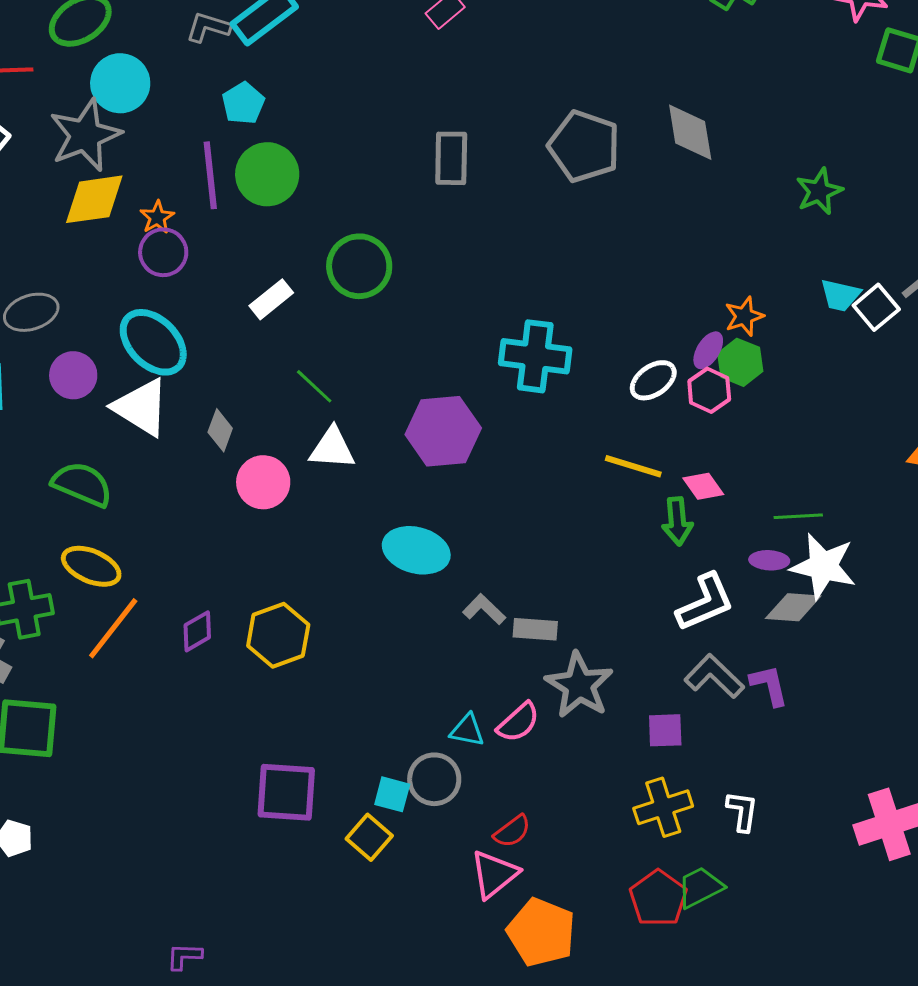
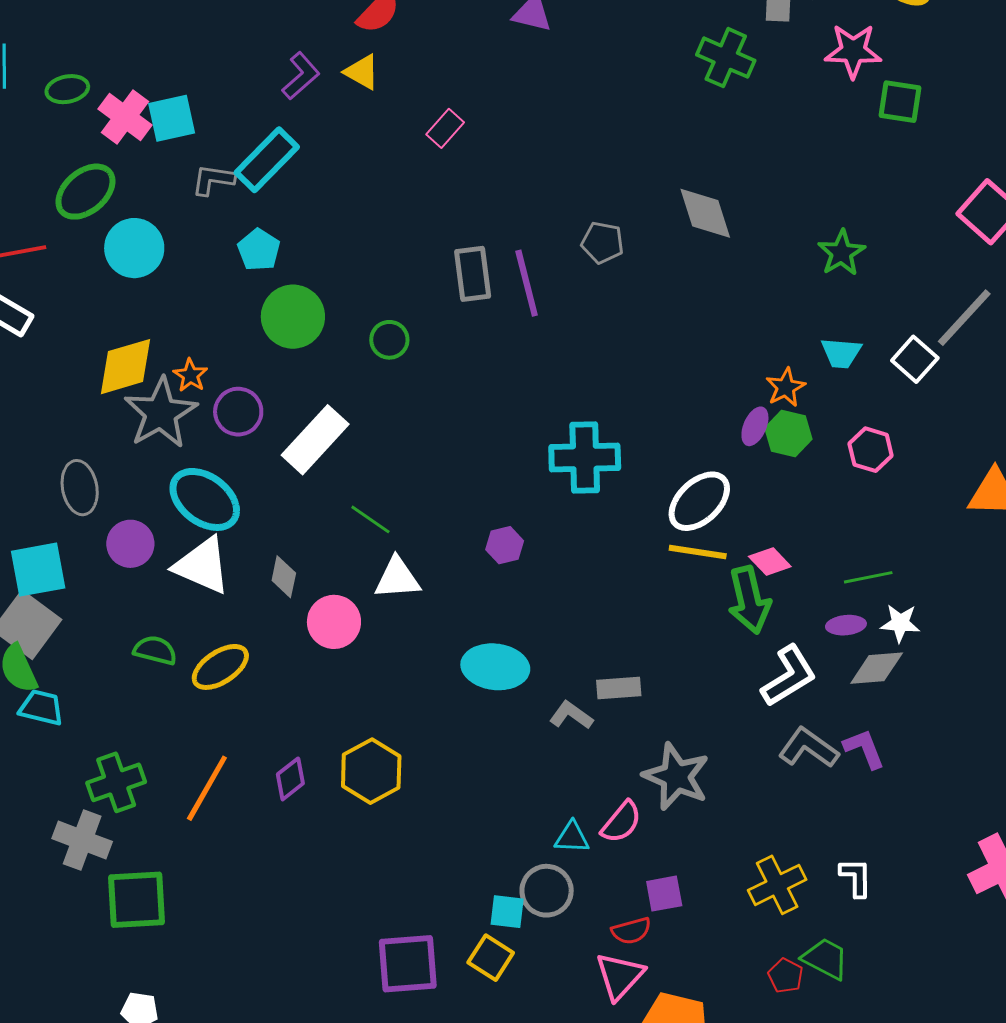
gray star: (85, 135) -> (161, 413), moved
gray pentagon: (584, 146) -> (602, 243), size x0.6
purple line: (210, 175) -> (527, 283), moved
purple circle: (163, 252) -> (238, 412), moved
green circle: (359, 266) -> (389, 340), moved, size x0.6
cyan trapezoid: (840, 295) -> (841, 353), moved
white rectangle: (271, 299) -> (315, 440), size x1.6
gray ellipse: (31, 312) -> (80, 488), turned -74
white ellipse: (653, 380) -> (699, 501), moved, size x1.4
pink hexagon: (709, 390) -> (871, 450), moved
purple hexagon: (443, 431) -> (505, 545), size x0.5
green semicircle: (82, 484) -> (155, 650), size x0.7
green arrow: (677, 521) -> (749, 600), size x1.4
yellow ellipse: (91, 566) -> (220, 667), moved, turned -48
white star: (823, 566) -> (900, 623), size x0.6
gray rectangle: (535, 629) -> (619, 688), moved
purple square: (665, 730) -> (664, 894), moved
purple square: (286, 792) -> (408, 964), moved
red semicircle: (512, 831) -> (631, 931), turned 30
green trapezoid: (700, 887) -> (825, 959), turned 63
red pentagon: (658, 898) -> (786, 976), size x0.6

